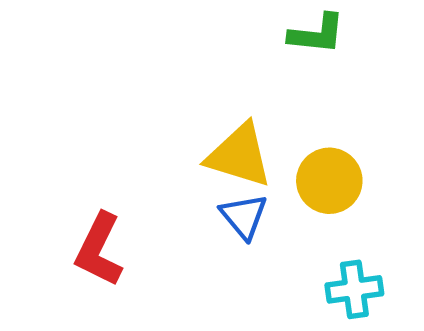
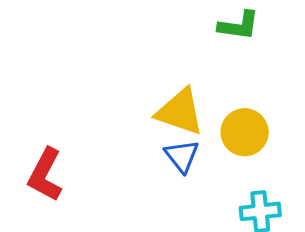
red L-shape: (99, 250) -> (45, 175), moved

